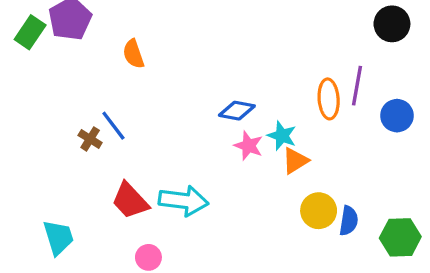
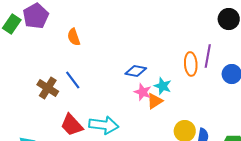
blue line: (113, 126) -> (73, 80), moved
brown cross: (90, 139) -> (48, 88), size x1.5
orange triangle: (295, 161) -> (155, 101), moved

